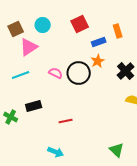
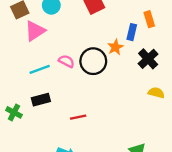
orange rectangle: (118, 31) -> (149, 19), moved
blue rectangle: (99, 42) -> (132, 32), moved, turned -56
cyan line: (21, 75) -> (40, 69), moved

